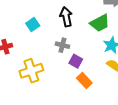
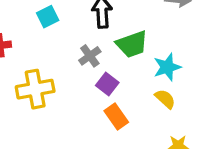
green trapezoid: (100, 23) -> (132, 44), moved
gray cross: (62, 45) -> (90, 56), turned 32

